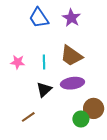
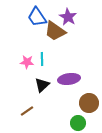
brown trapezoid: (71, 56) -> (55, 31), moved
pink star: (18, 62) -> (27, 62), moved
green circle: (81, 119) -> (78, 123), moved

